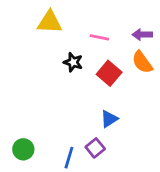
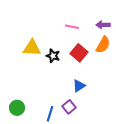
yellow triangle: (50, 22) -> (32, 48), moved
black star: (73, 62) -> (53, 56), moved
orange semicircle: (142, 62) -> (103, 45), turned -114

